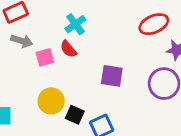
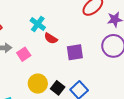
red semicircle: (68, 49) -> (51, 38), moved
black square: (75, 115) -> (58, 88), turned 32

